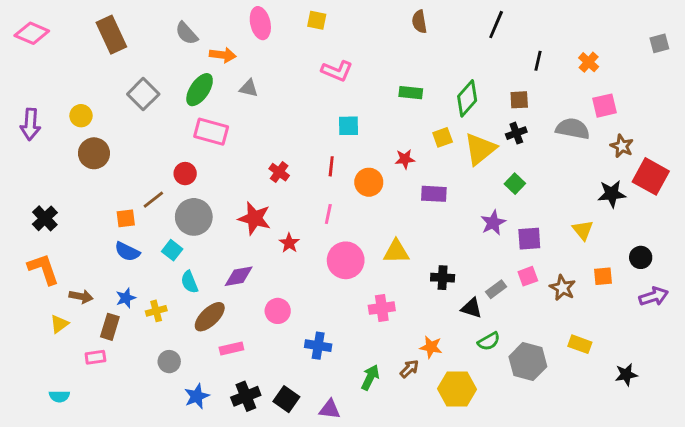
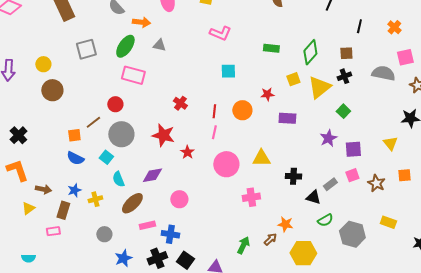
gray square: (143, 94) -> (86, 49), turned 30
red line: (331, 166) -> (214, 111), moved
blue cross: (318, 346) -> (170, 234), moved

